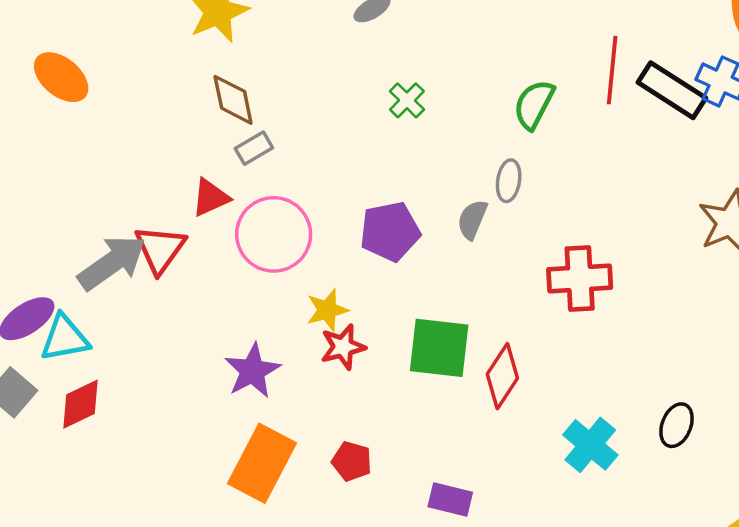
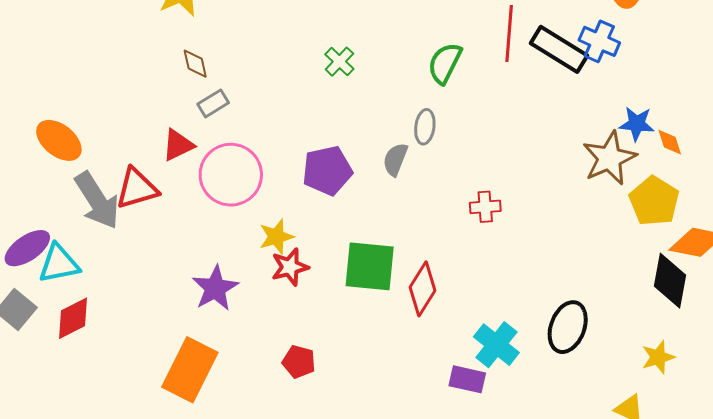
orange ellipse: (61, 77) -> (59, 140), moved
brown diamond: (233, 100) -> (195, 64), size x0.7
red triangle: (160, 249) -> (137, 189), turned 39
gray arrow: (112, 263) -> (97, 200), turned 94
red cross: (580, 278) -> (485, 207), size x0.6
black ellipse: (676, 425) -> (568, 327), size x1.4
orange rectangle: (262, 463) -> (190, 370), moved
purple rectangle: (450, 500) -> (467, 379), moved

